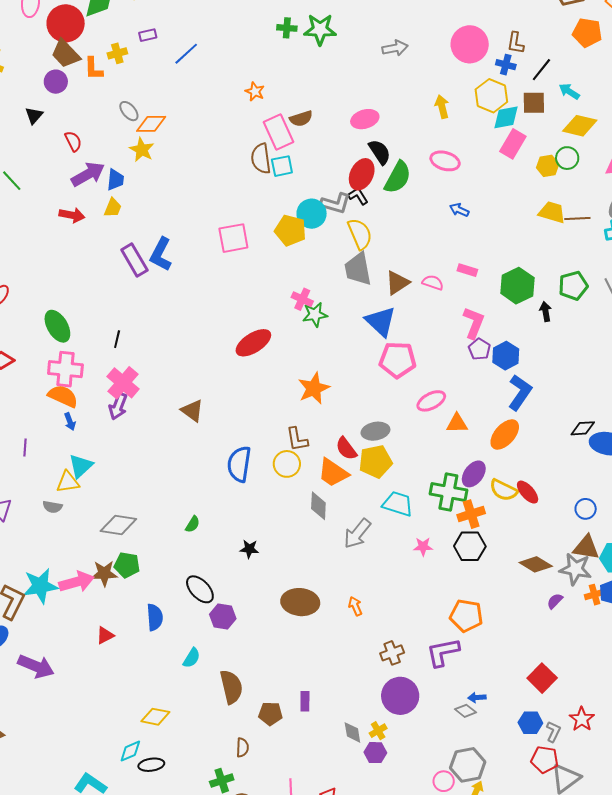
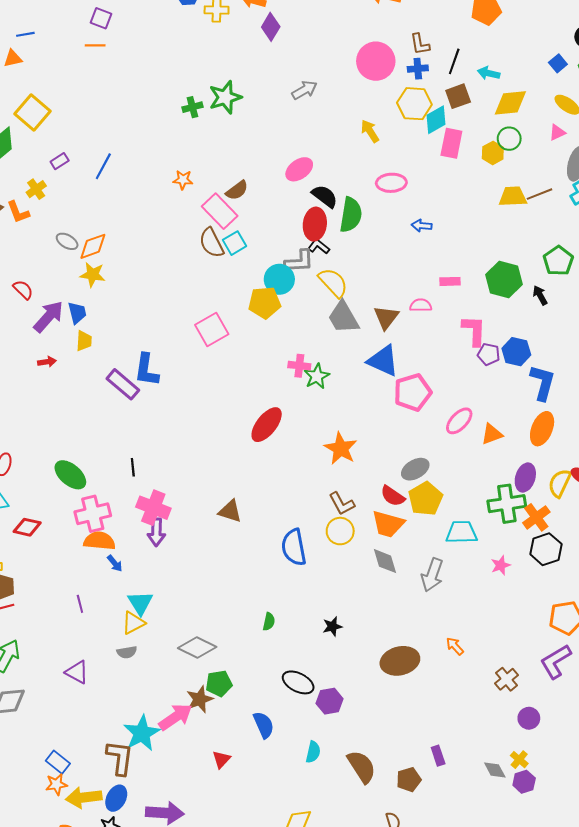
red arrow: (72, 215) -> (47, 362), size x0.7
yellow semicircle: (504, 490) -> (560, 483), turned 108
gray diamond: (118, 525) -> (197, 647), turned 36
purple circle: (400, 696) -> (529, 718), size x0.6

